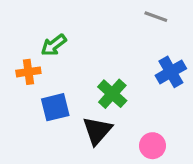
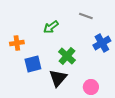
gray line: (156, 17) -> (86, 16), moved
green arrow: (54, 45) -> (51, 27), moved

